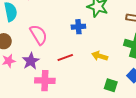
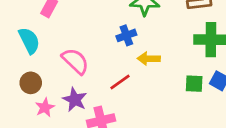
yellow arrow: (100, 56) -> (149, 59), moved
green square: (111, 85) -> (194, 84), moved

